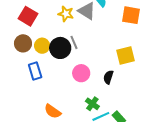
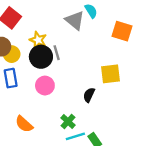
yellow star: (66, 14) -> (38, 40), moved
yellow circle: (42, 46) -> (12, 54), moved
pink circle: (81, 73) -> (45, 86), moved

